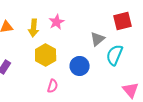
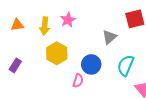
cyan semicircle: (115, 55) -> (126, 65), moved
pink semicircle: (53, 86) -> (78, 81), moved

